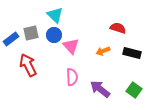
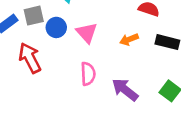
blue circle: (54, 35) -> (56, 27), moved

